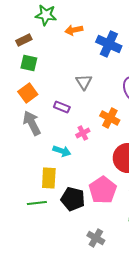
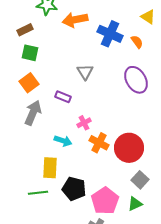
orange arrow: (74, 30) -> (75, 20), size x1.4
orange cross: (110, 118) -> (99, 143), moved
gray arrow: (32, 123) -> (33, 113), turned 50
pink pentagon: (103, 190) -> (105, 201), moved

